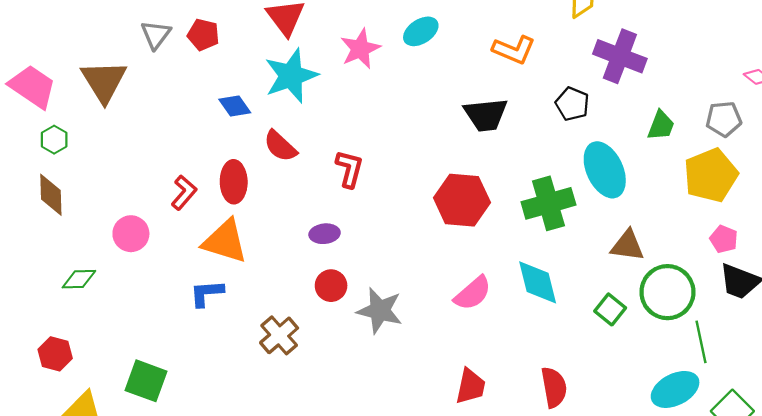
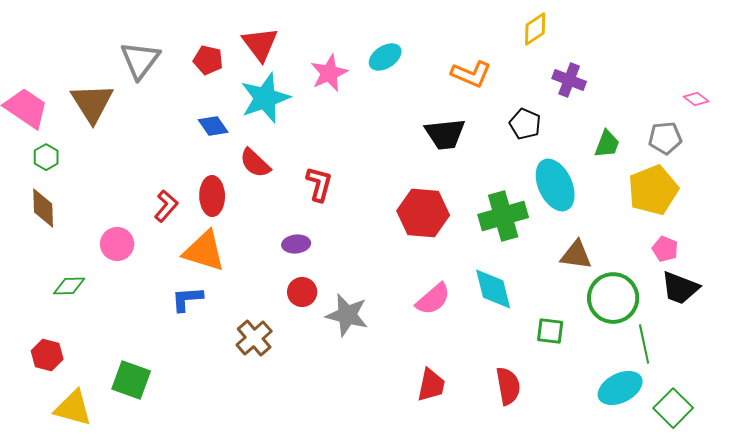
gray triangle: (156, 35) -> (140, 60), size x1.4
red pentagon: (203, 35) -> (208, 60), moved
purple cross: (620, 56) -> (569, 80), size x0.7
green square: (610, 309) -> (550, 331), moved, turned -32

